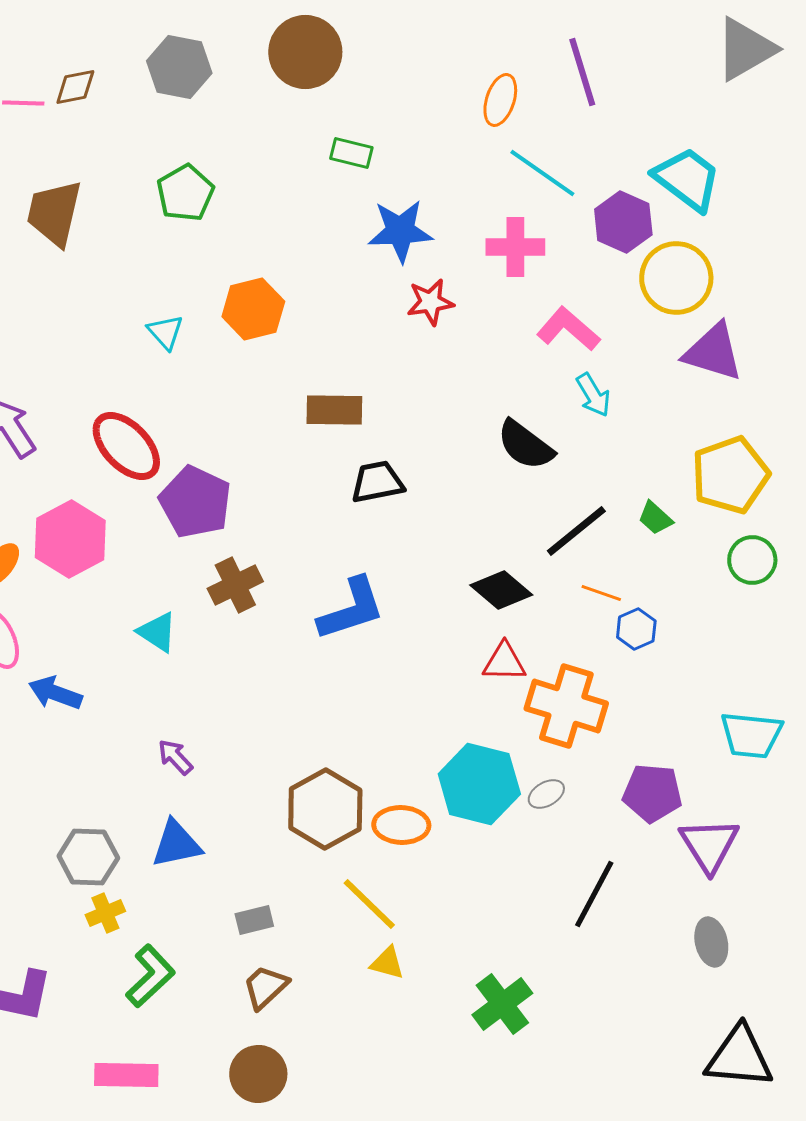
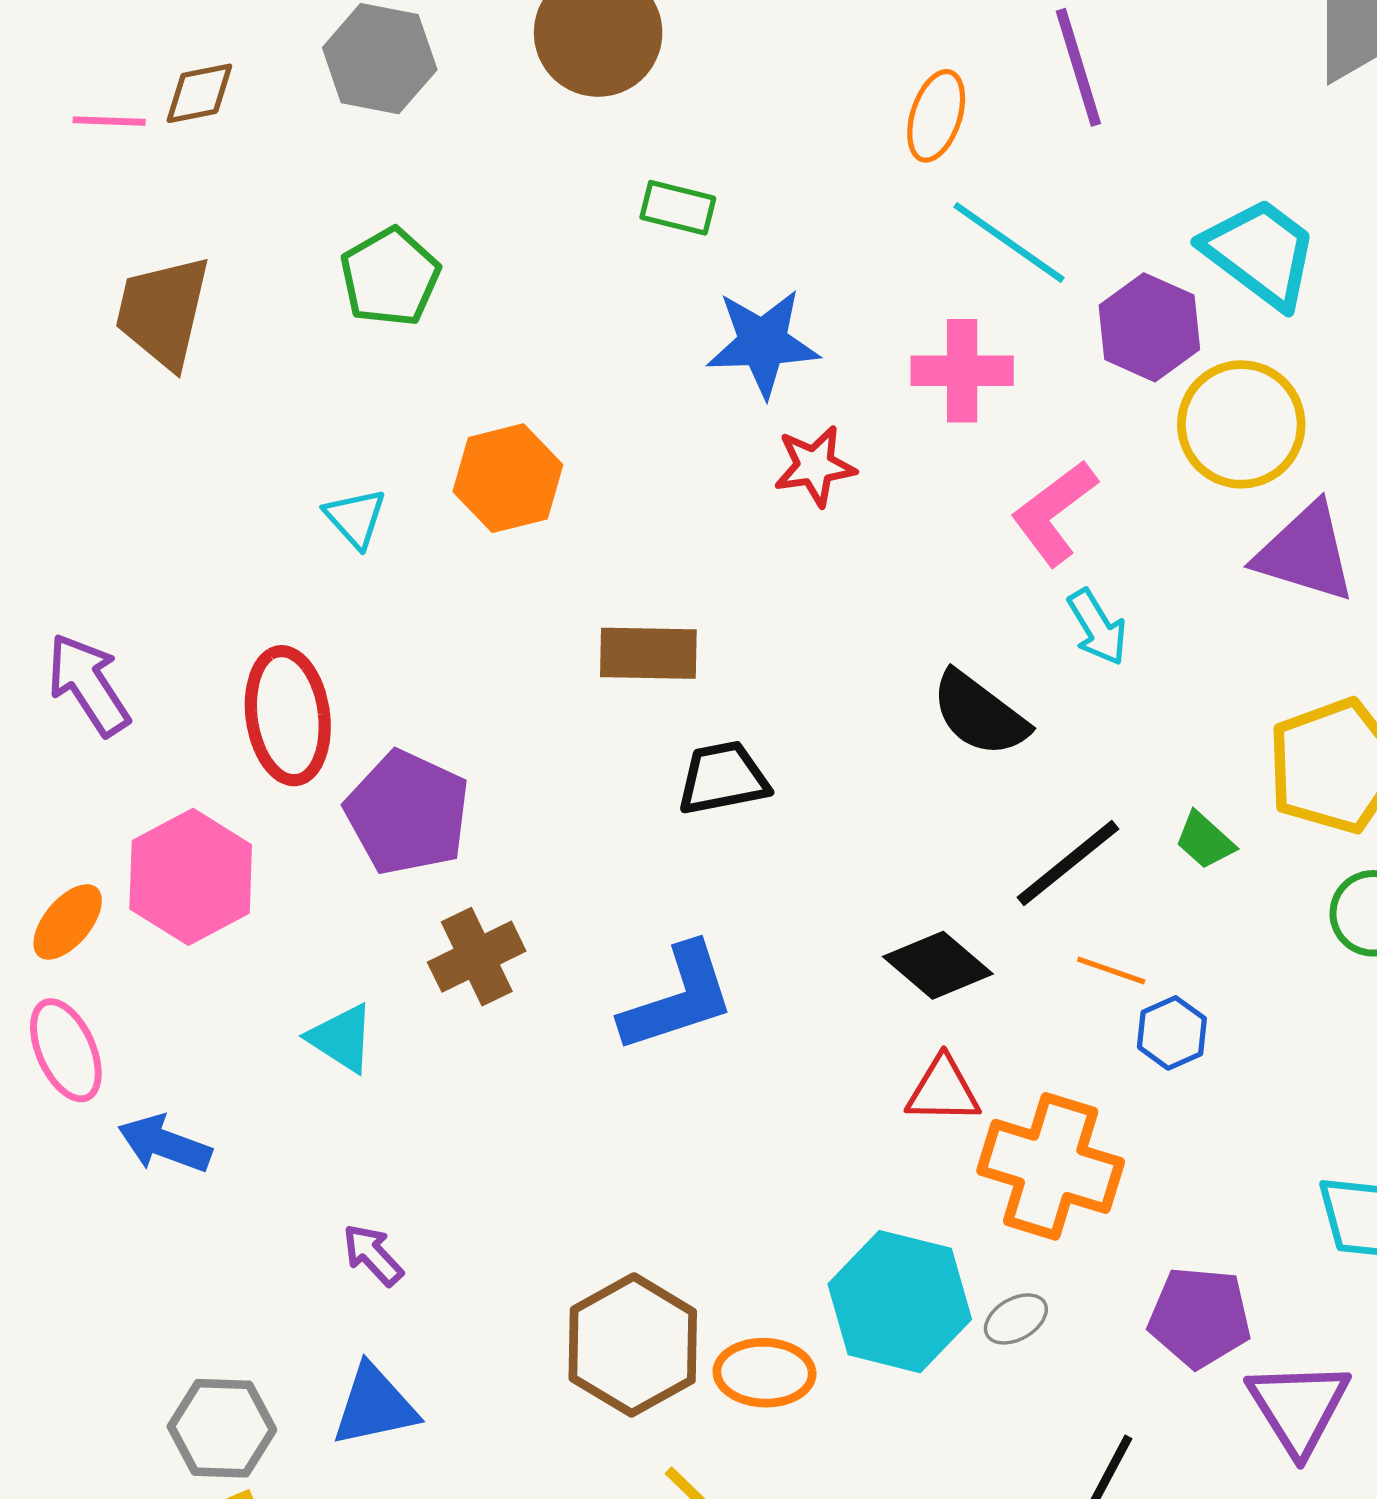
pink L-shape: (568, 329) -> (1054, 513), turned -78
red ellipse: (126, 446) -> (288, 716), turned 36

